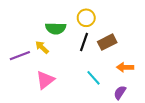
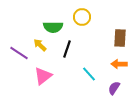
black line: (84, 42) -> (67, 49), moved
brown rectangle: (107, 42) -> (120, 38), moved, turned -60
purple line: (20, 56) -> (19, 53), turned 54

